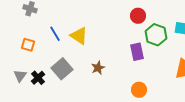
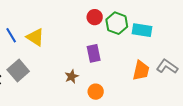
green hexagon: (156, 35) -> (117, 23), moved
brown star: (98, 68) -> (72, 76), moved

